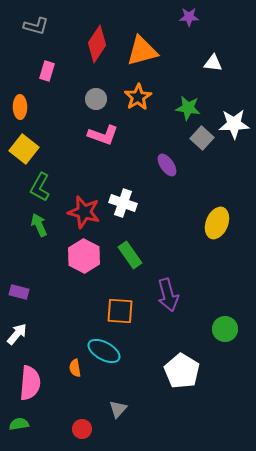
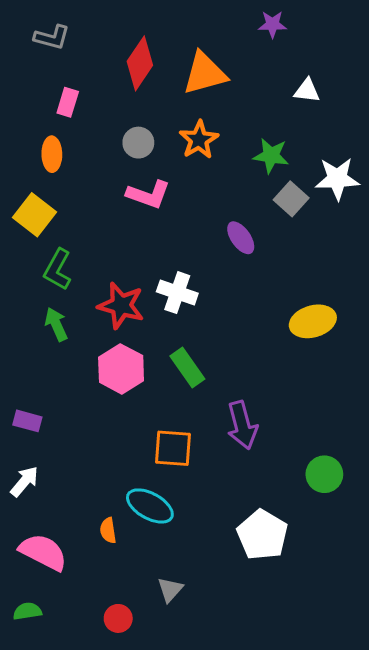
orange ellipse: (20, 107) -> (52, 154), moved
yellow ellipse: (217, 223) -> (313, 321), turned 52
pink semicircle: (30, 383) -> (43, 552), turned -68

